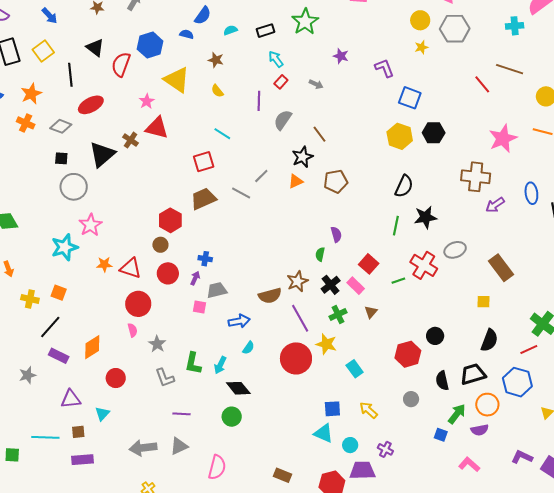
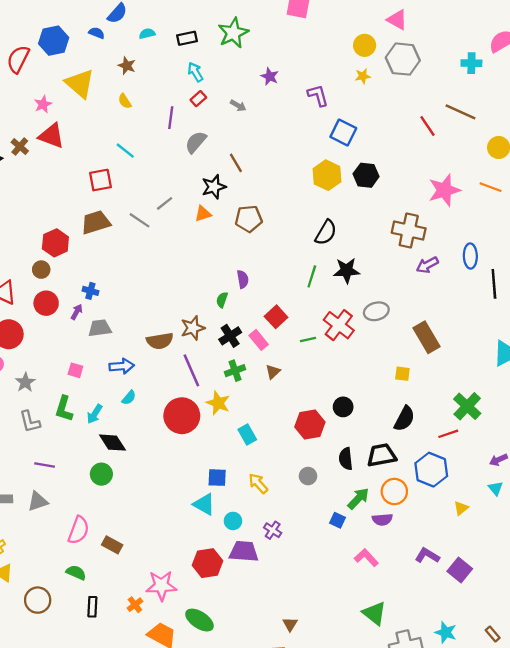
pink square: (199, 307) -> (75, 370), moved
brown rectangle: (282, 475) -> (112, 545), moved

